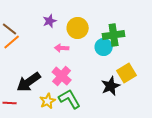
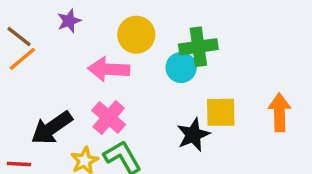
purple star: (50, 21) -> (69, 21), moved
pink arrow: (62, 48) -> (109, 69), size x1.6
yellow square: (127, 73) -> (221, 112), turned 30

